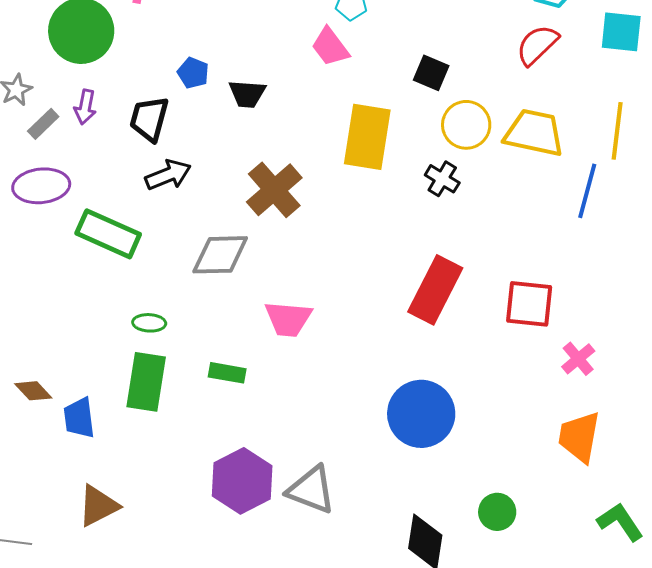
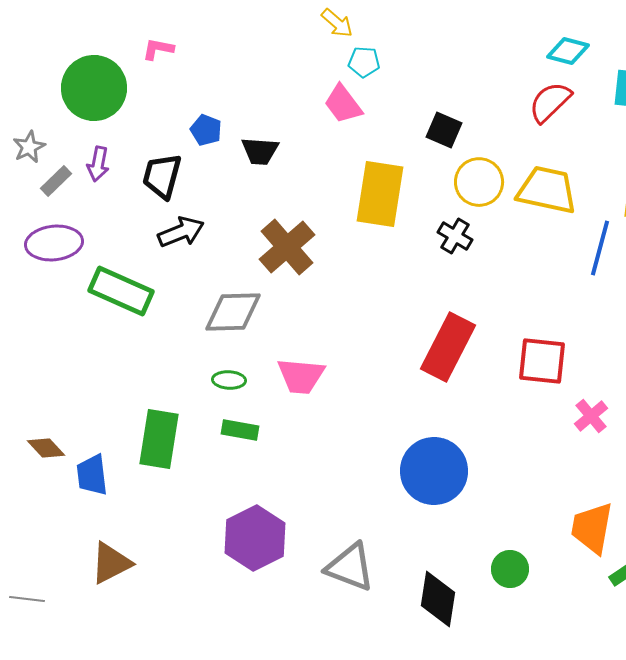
green ellipse: (149, 323) -> (229, 380), moved
orange trapezoid: (579, 437) -> (592, 528), moved
gray triangle: (311, 490) -> (350, 567), moved

